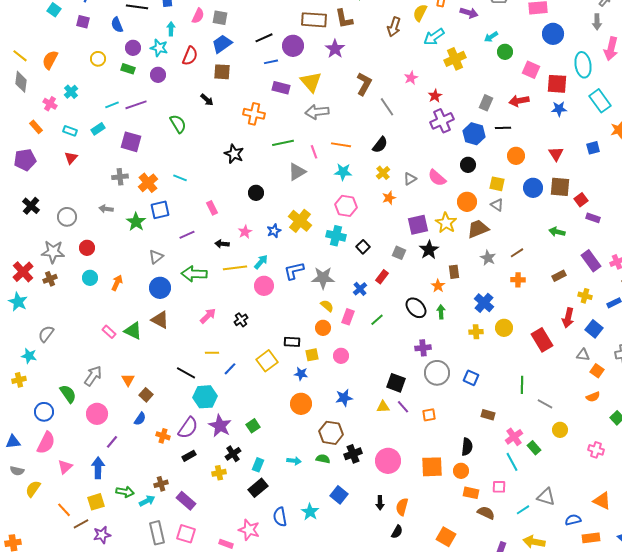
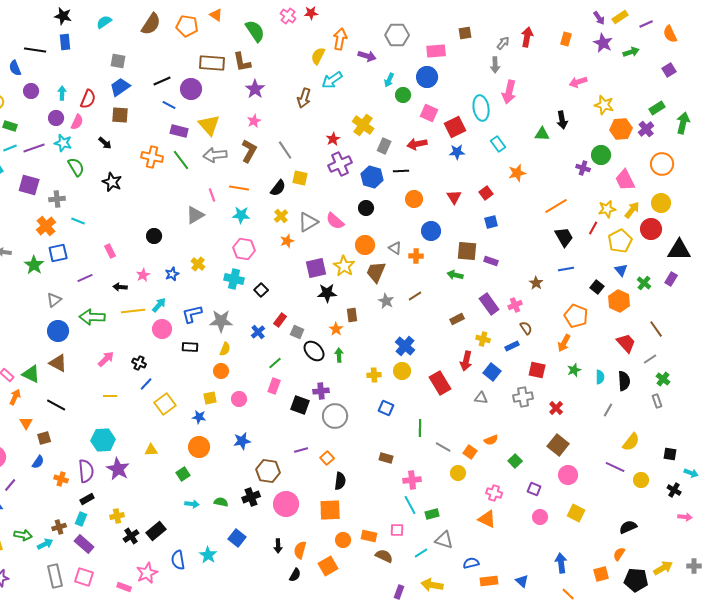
pink semicircle: (198, 16) -> (77, 122), moved
brown arrow: (394, 27) -> (304, 98), moved
cyan arrow: (171, 29) -> (62, 93), moved
blue circle: (553, 34) -> (427, 77), moved
cyan arrow: (491, 37) -> (389, 80), turned -32
cyan star: (159, 48) -> (63, 143), moved
purple star: (335, 49) -> (255, 89), moved
yellow cross: (455, 59) -> (363, 125), moved, turned -30
blue line: (271, 62) -> (169, 105), turned 40
green rectangle: (128, 69) -> (10, 126), moved
pink star: (411, 78) -> (254, 121), moved
brown L-shape: (364, 84) -> (249, 151), moved
red square: (557, 84) -> (455, 127), turned -30
cyan rectangle: (600, 101) -> (498, 144), size x0.7
green line: (283, 143) -> (181, 160), moved, turned 65
blue square: (593, 148) -> (491, 222), moved
black star: (234, 154) -> (112, 182), moved
gray cross: (120, 177) -> (57, 199), moved
gray triangle: (410, 179) -> (308, 222), size x1.5
yellow square: (497, 184) -> (300, 178), moved
brown square: (560, 187) -> (467, 251), moved
red square: (581, 200) -> (486, 193), moved
yellow cross: (300, 221) -> (198, 264), size x0.6
brown trapezoid: (478, 229) -> (376, 272), turned -45
black star: (429, 250) -> (327, 293), turned 30
gray square: (399, 253) -> (297, 332), moved
orange cross: (518, 280) -> (416, 256), moved
orange arrow: (117, 283) -> (15, 397), moved
blue cross: (484, 303) -> (405, 346), moved
yellow semicircle: (327, 306) -> (225, 349), turned 72
pink rectangle: (348, 317) -> (274, 386), moved
black cross: (241, 320) -> (139, 363), turned -32
black rectangle: (292, 342) -> (190, 347), moved
blue line: (230, 369) -> (146, 384), moved
orange square: (597, 371) -> (470, 452), moved
black line: (186, 373) -> (56, 405), moved
blue square: (471, 378) -> (386, 408), moved
black square: (396, 383) -> (300, 405), moved
brown square: (146, 395) -> (44, 438), turned 32
yellow triangle: (383, 407) -> (151, 450), moved
purple line: (403, 407) -> (301, 450), turned -64
orange square: (429, 415) -> (327, 458), turned -32
green square: (253, 426) -> (183, 474), moved
purple semicircle: (188, 428) -> (86, 471), turned -40
brown hexagon: (331, 433) -> (268, 471), moved
pink cross: (514, 437) -> (412, 480), turned 30
black semicircle: (467, 447) -> (340, 481), moved
green rectangle: (534, 448) -> (432, 514), moved, turned -64
black cross: (233, 454) -> (131, 536), moved
cyan rectangle: (258, 465) -> (81, 519), moved
orange circle: (461, 471) -> (343, 540), moved
orange triangle: (602, 501) -> (487, 519), moved
pink star: (249, 530) -> (147, 573), turned 30
orange square: (446, 537) -> (328, 566), moved, turned 30

